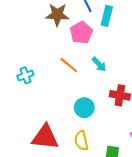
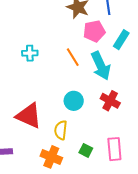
cyan rectangle: (107, 16) -> (121, 40), moved
cyan arrow: (99, 64) -> (101, 66), size x1.8

